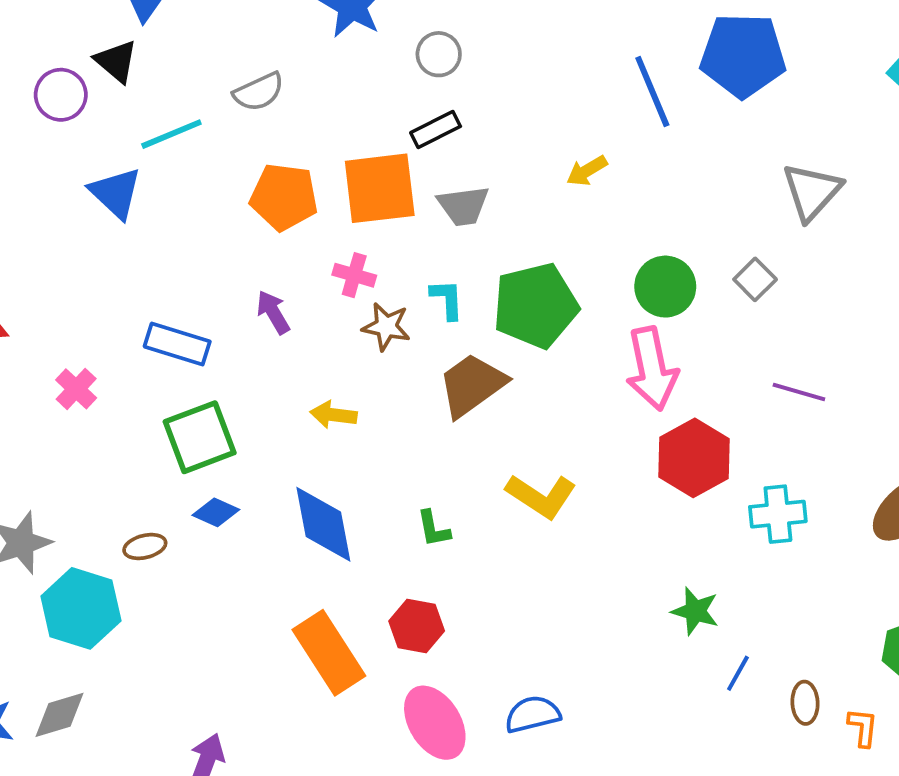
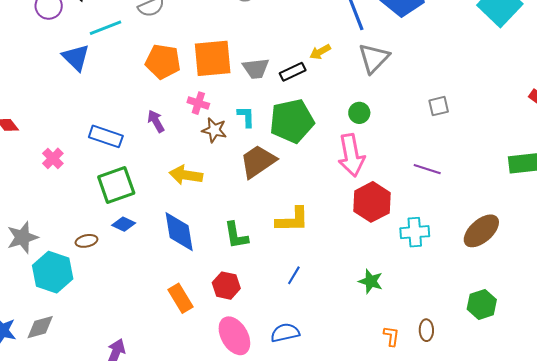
black rectangle: (436, 130) -> (293, 72), moved
gray triangle: (812, 192) -> (374, 58), moved
gray square: (755, 279) -> (439, 106), moved, turned 30
green circle: (665, 287) -> (359, 113), size x0.7
yellow arrow: (333, 415) -> (186, 175), size x1.4
yellow L-shape: (541, 496) -> (292, 220), turned -36
green L-shape: (433, 529) -> (236, 235), size x1.4
orange rectangle: (329, 653) -> (180, 298), size x0.7
blue line: (738, 673) -> (294, 275), moved
orange L-shape: (863, 727) -> (391, 336), moved

